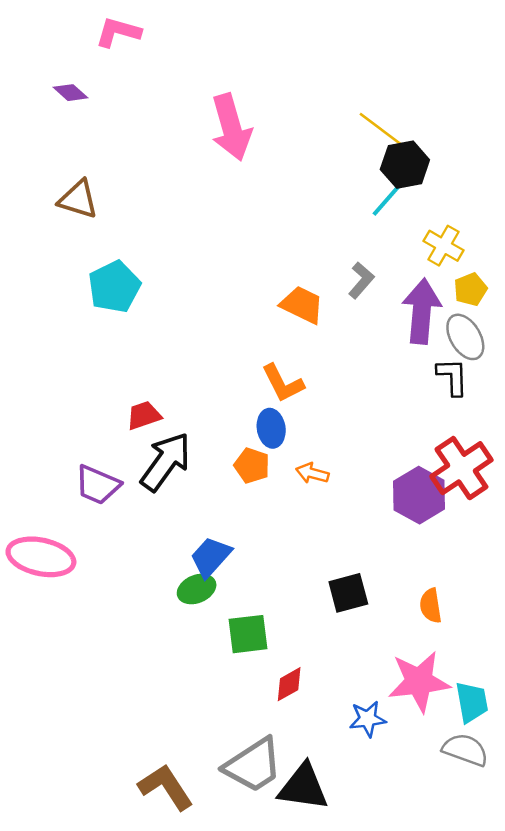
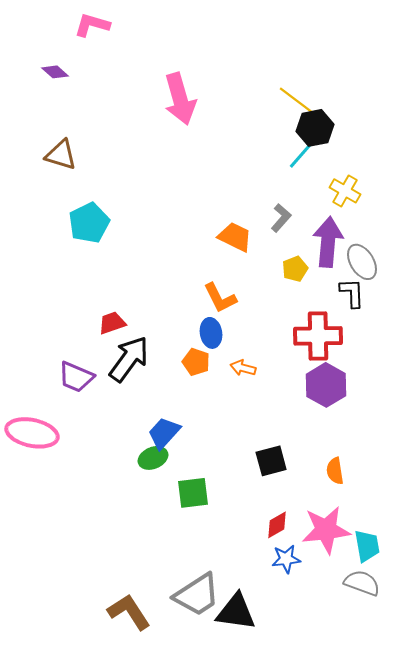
yellow pentagon: (470, 289) -> (295, 269), moved
red cross: (461, 468) -> (318, 336), moved, turned 33
red diamond: (289, 684) -> (277, 525), moved

